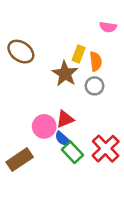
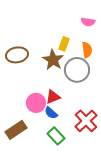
brown ellipse: (21, 52) -> (17, 55), moved, turned -45
orange semicircle: (96, 61) -> (87, 50), moved
gray circle: (94, 86) -> (77, 70), size x1.6
green rectangle: (72, 152) -> (56, 136), moved

